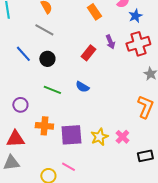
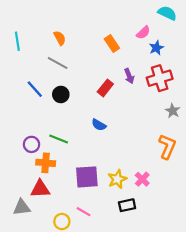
green line: (52, 90) -> (59, 139), moved
orange cross: (44, 126) -> (46, 163), moved
red triangle: (15, 139) -> (40, 189), moved
black rectangle: (145, 156) -> (127, 205), moved

